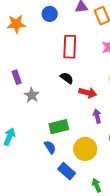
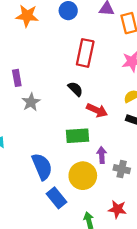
purple arrow: (97, 116) -> (102, 155), moved
green rectangle: (59, 127) -> (78, 136), moved
blue semicircle: (50, 147) -> (42, 167), size x1.6

